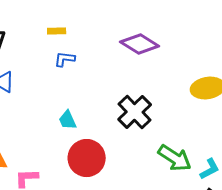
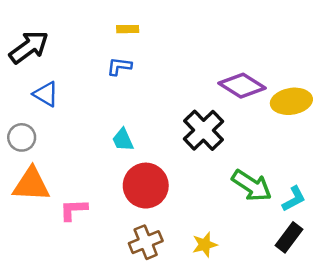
yellow rectangle: (57, 31) -> (128, 29), moved
purple diamond: (140, 44) -> (242, 86), moved

